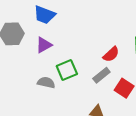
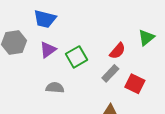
green square: (67, 70) -> (77, 57), moved

